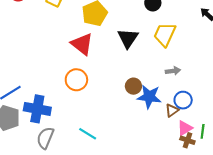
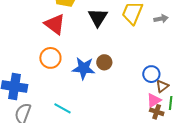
gray arrow: (173, 71) -> (161, 19), moved
blue star: (149, 97) -> (84, 68), moved
brown triangle: (172, 110) -> (162, 86), moved

